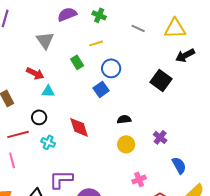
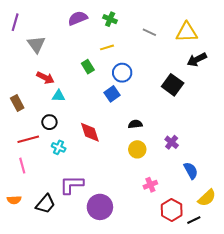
gray triangle: (45, 40) -> (36, 44), moved

